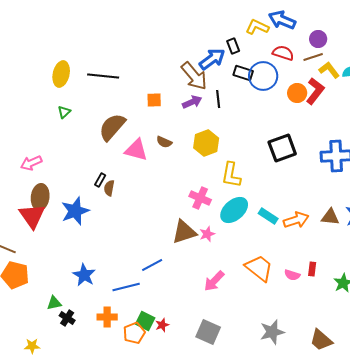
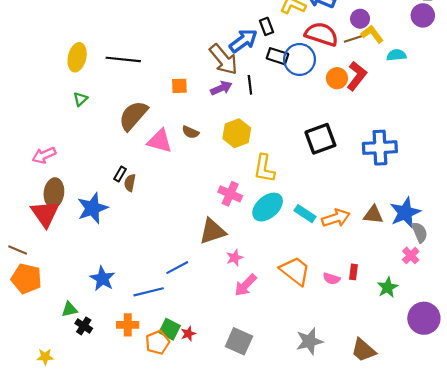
red semicircle: (283, 53) -> (322, 34), size x1.4
yellow L-shape: (329, 70) -> (372, 34), moved
pink star: (207, 234) -> (235, 258), moved

